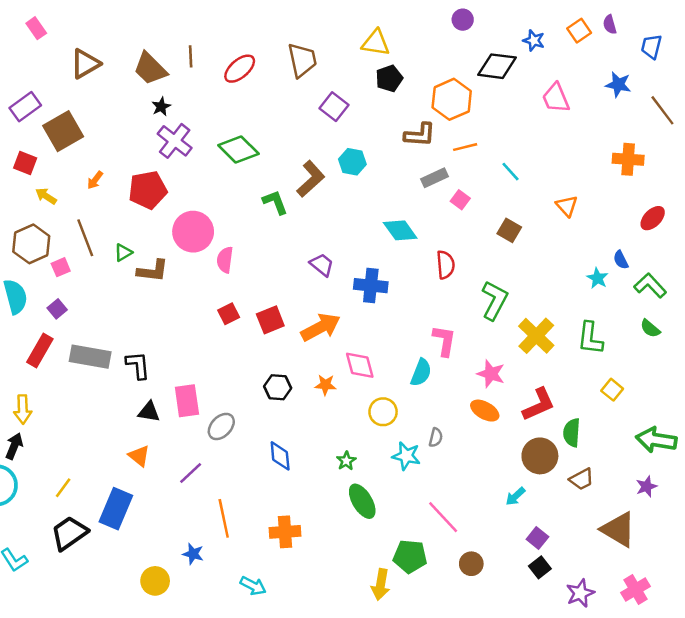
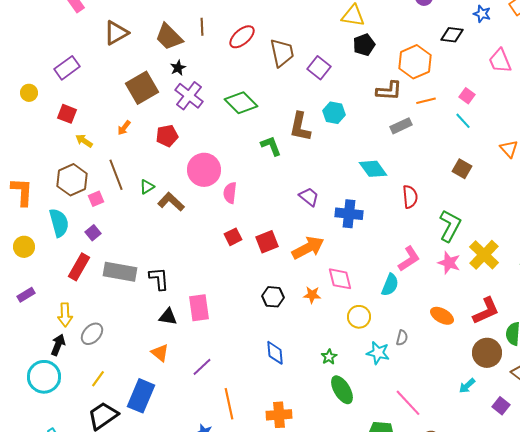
brown trapezoid: (302, 60) -> (282, 53), moved
black diamond: (497, 66) -> (452, 35), size x0.7
brown square: (63, 131) -> (142, 88), moved
brown L-shape: (311, 179) -> (300, 127), turned 144
red pentagon: (148, 190) -> (167, 136), size x0.7
pink square: (460, 200) -> (467, 96), moved
brown L-shape: (153, 271) -> (171, 202), turned -144
pink L-shape: (444, 341) -> (409, 259), turned 48
pink star: (491, 374) -> (449, 263), moved
gray ellipse: (221, 426) -> (92, 334), moved
purple square: (537, 538) -> (501, 406), moved

